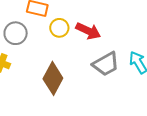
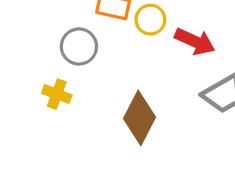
yellow circle: (59, 28) -> (150, 20), moved

